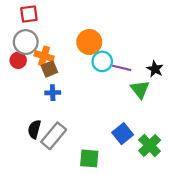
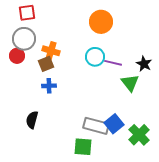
orange circle: (89, 42) -> (101, 22), moved
orange cross: (44, 56) -> (51, 51), moved
gray rectangle: (54, 136) -> (96, 126), moved, turned 65

